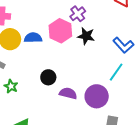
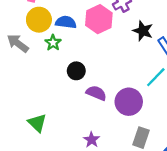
black star: (86, 36) -> (143, 31), moved
green star: (11, 86) -> (53, 43), moved

